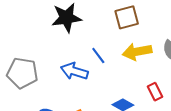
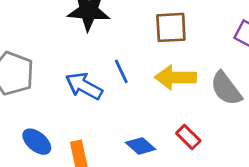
red rectangle: (155, 92) -> (188, 137), turned -30

